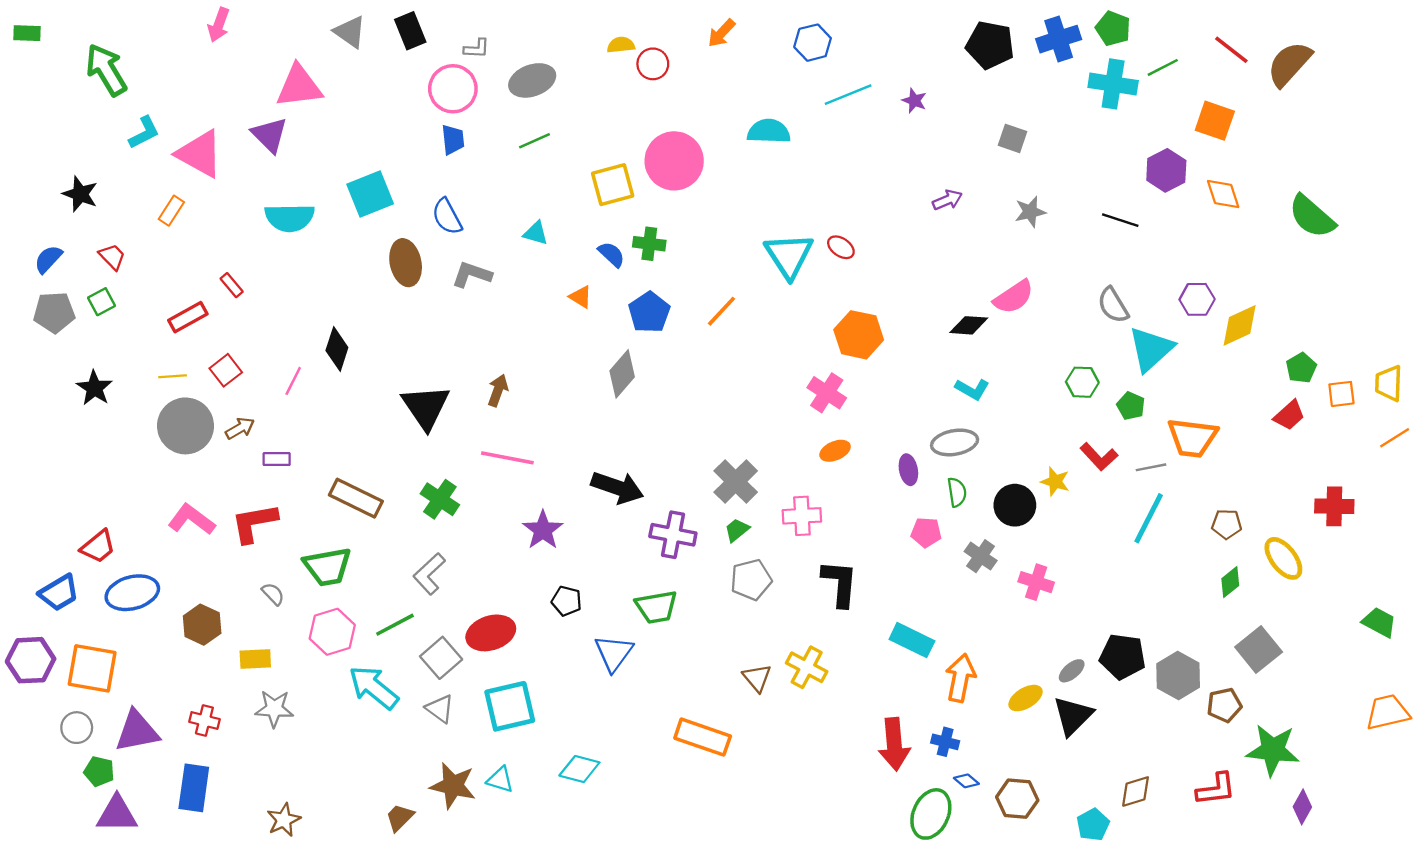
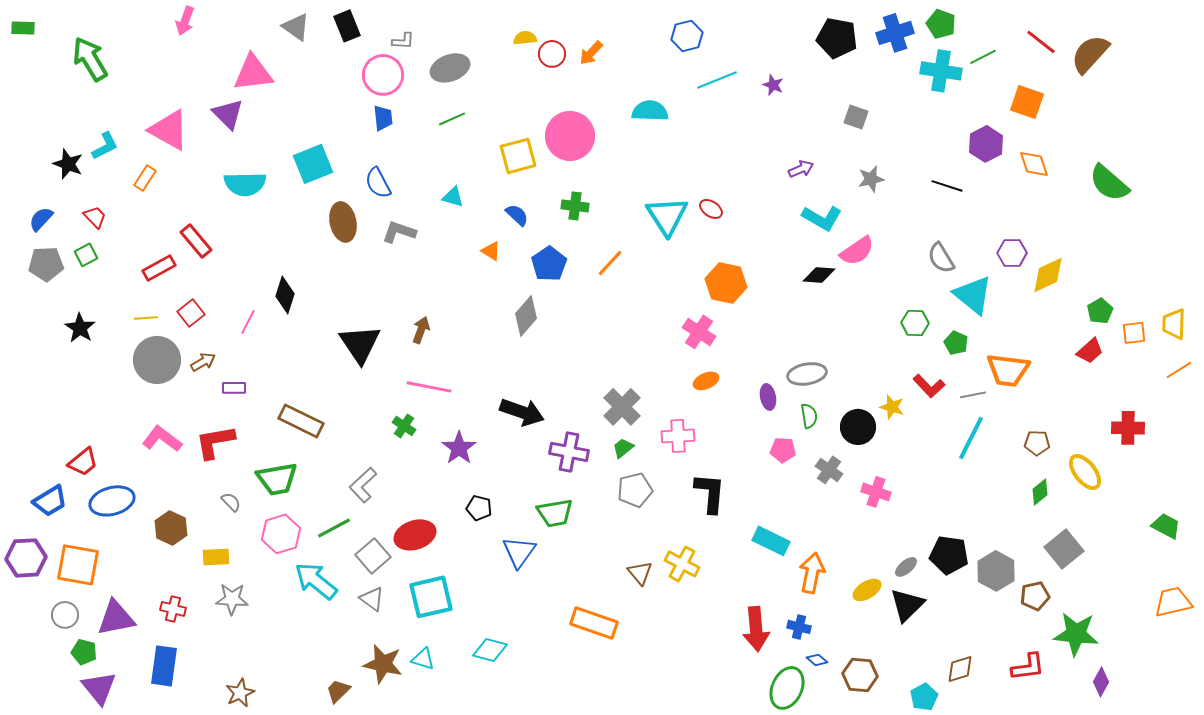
orange arrow: (721, 33) -> (591, 53), moved
cyan L-shape: (144, 133) -> (105, 146), moved
green cross: (649, 244) -> (575, 206), moved
red rectangle: (232, 285) -> (196, 241), size x1.6
cyan triangle: (1151, 349) -> (973, 295), turned -39
cyan L-shape: (972, 389) -> (822, 218), moved, size x1.4
green cross: (440, 499) -> (404, 426), moved, size x0.7
purple triangle: (117, 814) -> (99, 688), turned 51

